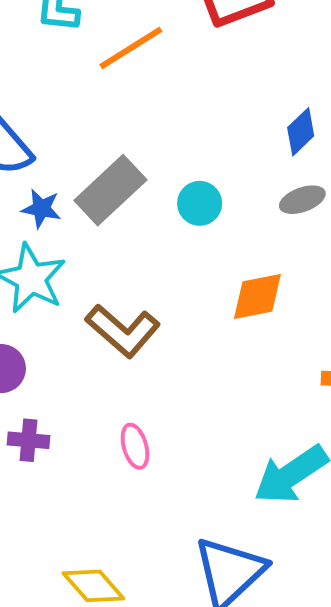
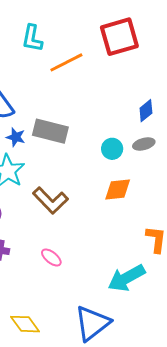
gray rectangle: (110, 190) -> (50, 131), turned 52
cyan circle: (200, 203) -> (112, 149), moved
pink ellipse: (135, 446) -> (51, 258), turned -40

